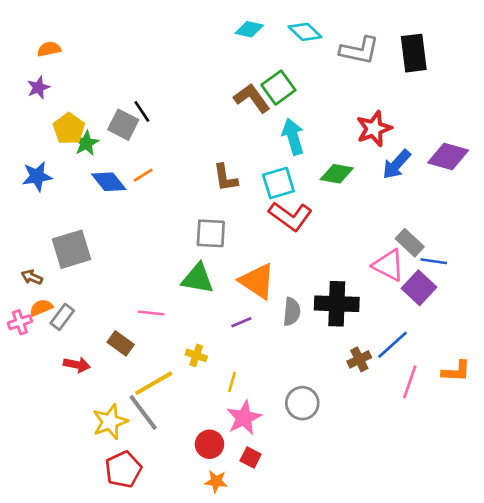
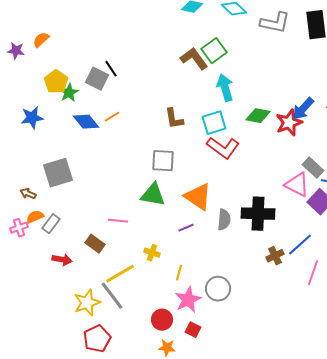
orange semicircle: (49, 49) -> (41, 40), moved, turned -30
purple star: (38, 88) -> (16, 51), moved, turned 30
red star: (374, 129) -> (289, 123), moved
gray circle: (302, 403) -> (218, 289), moved

